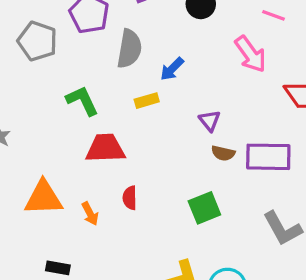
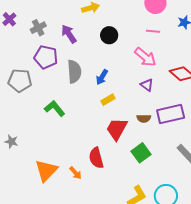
yellow rectangle: (147, 101) -> (108, 100), moved
purple triangle: (210, 121) -> (147, 85), moved
red trapezoid: (105, 148) -> (117, 129), moved, turned -45
orange triangle: (43, 198) -> (46, 171), turned -30
red semicircle: (130, 198) -> (96, 158), size x1.5

